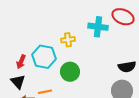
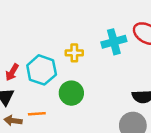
cyan cross: (98, 27) -> (114, 42), turned -30

